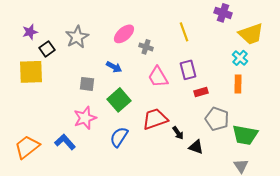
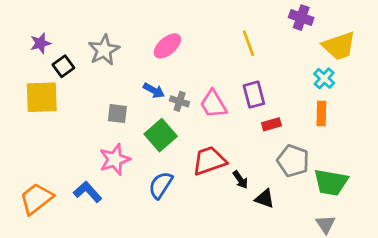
gray cross: (146, 47) -> (180, 101), moved

